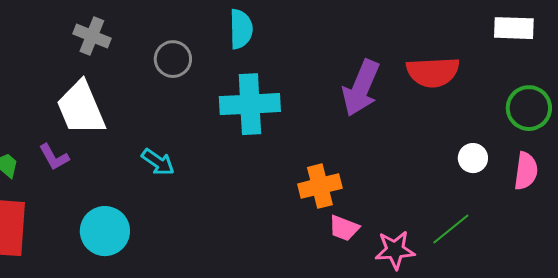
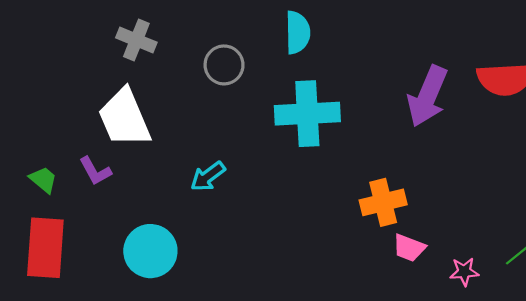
cyan arrow: (158, 162) -> (208, 176), turned 108
pink star: (395, 250) -> (464, 272), size x0.7

